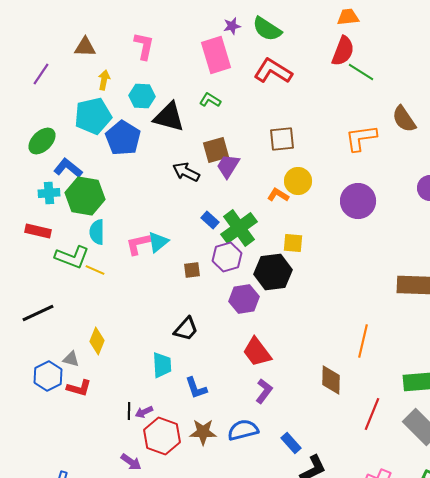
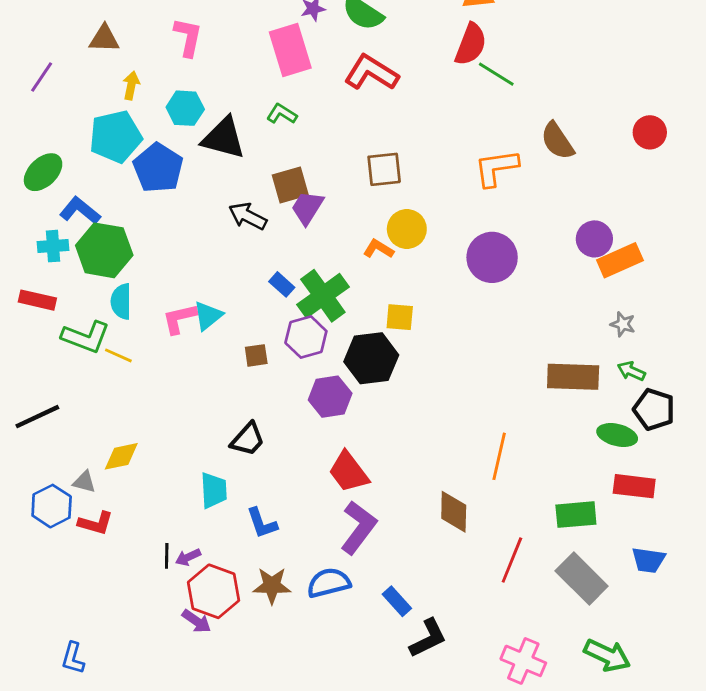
yellow diamond: (97, 341) -> (121, 456), turned 56
purple L-shape: (264, 391) -> (358, 527), size x1.5
purple arrow: (131, 462) -> (197, 621), moved

